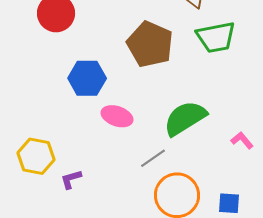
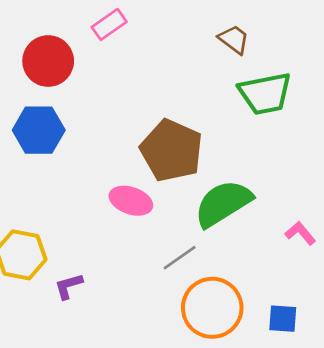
brown pentagon: (150, 44) -> (172, 151), moved
blue hexagon: (87, 78) -> (39, 130), moved

